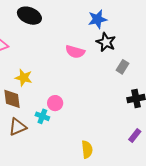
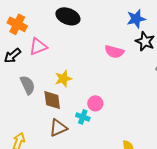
yellow star: (24, 78) -> (63, 79), turned -30

